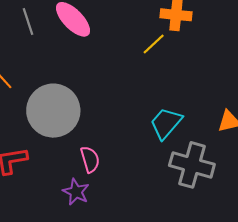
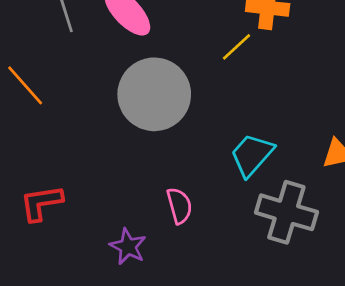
gray circle: (53, 111) -> (154, 94), moved
pink semicircle: (90, 159) -> (179, 206), moved

